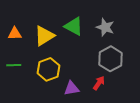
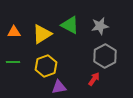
gray star: (105, 27) -> (100, 26), turned -30
purple triangle: (72, 88) -> (59, 87), moved

